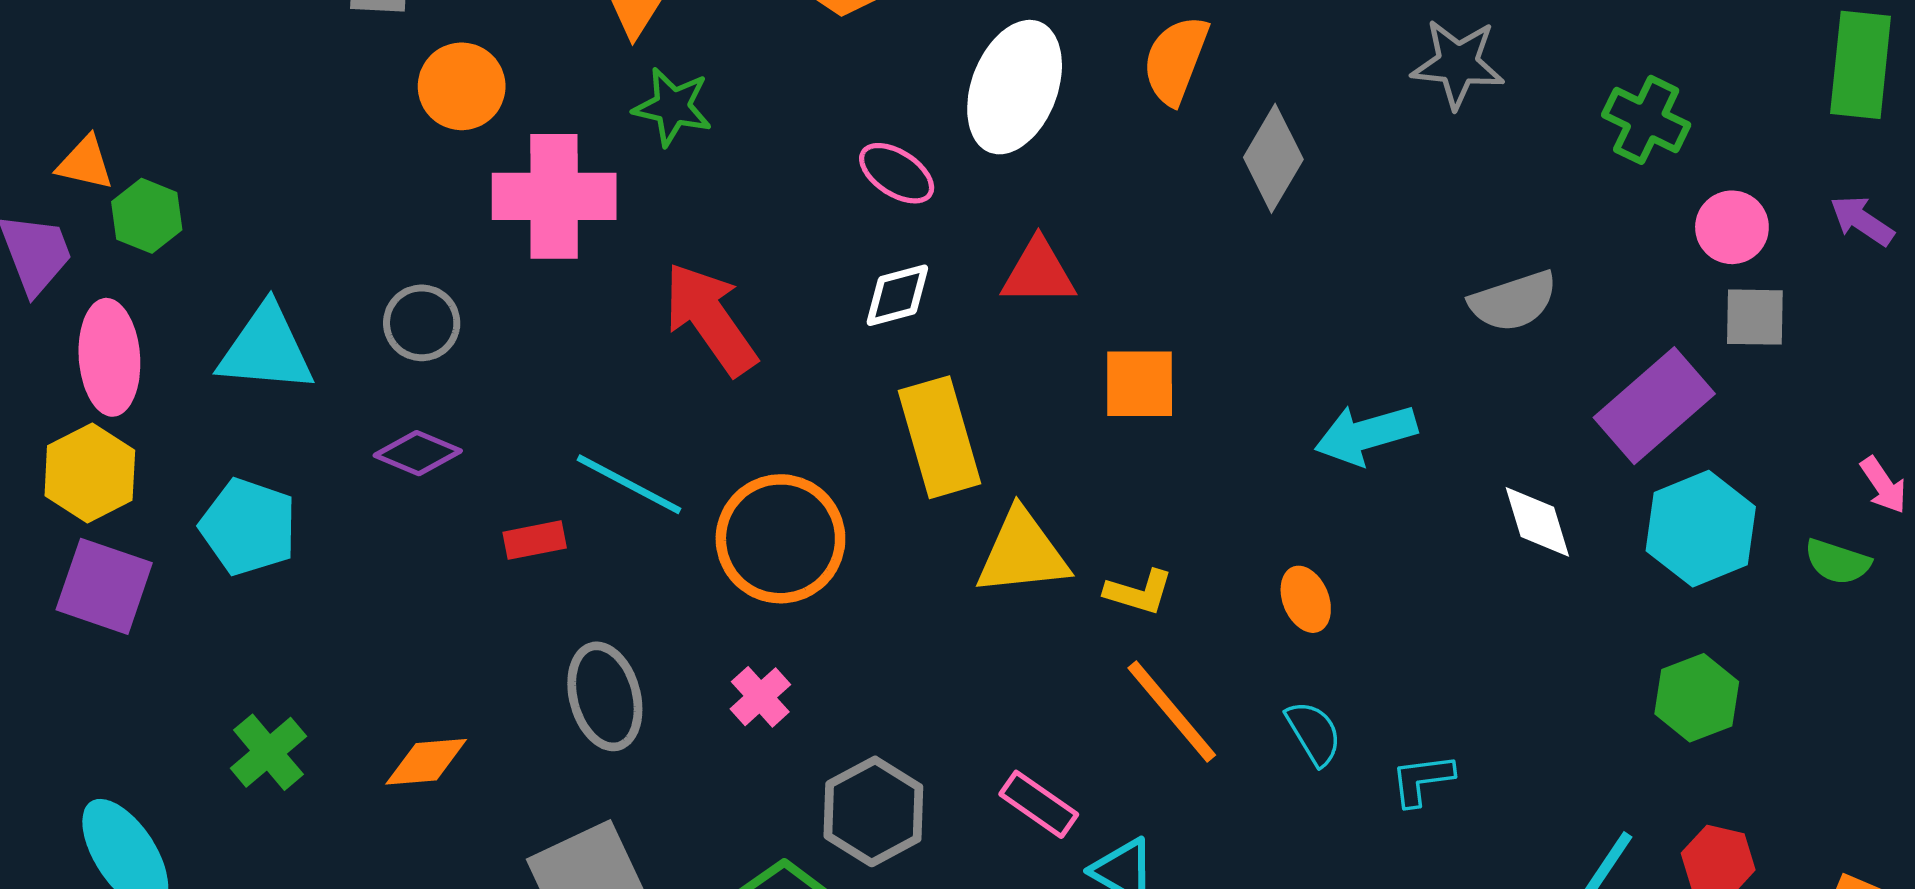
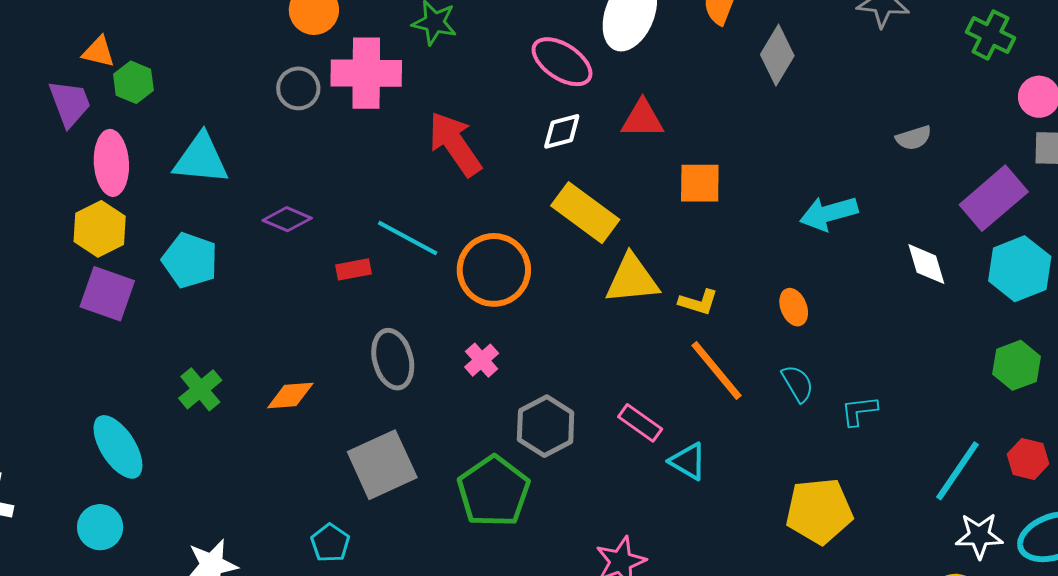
pink ellipse: (897, 173) -> (562, 62), size x1.4
gray semicircle: (1513, 301) -> (914, 138), size x0.7
gray circle: (422, 323) -> (298, 88), moved
yellow rectangle: (939, 437) -> (585, 213), turned -38

